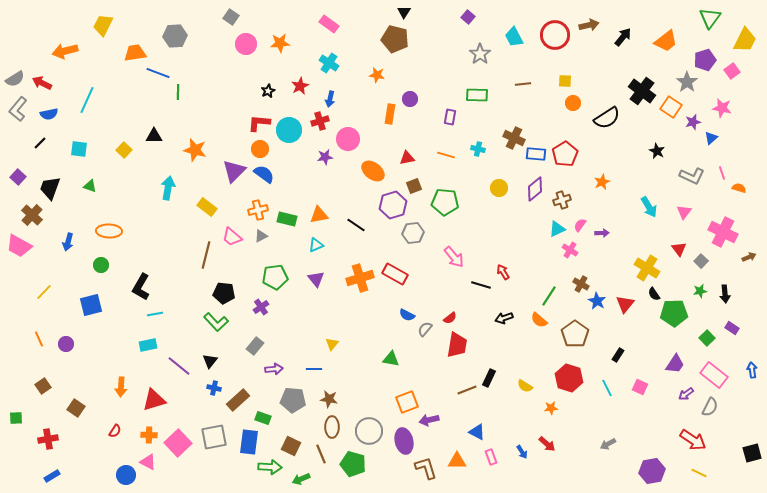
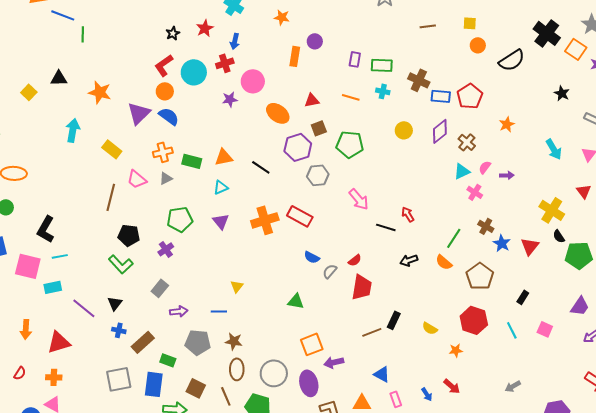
green rectangle: (477, 95) -> (382, 65), moved
red L-shape: (259, 123) -> (164, 65), turned -40
brown cross: (562, 200) -> (467, 142), turned -30
pink square: (178, 443) -> (28, 266), moved, turned -32

